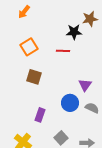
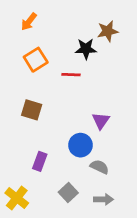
orange arrow: (24, 12) -> (29, 22), moved
orange square: (29, 47) -> (36, 60), moved
gray semicircle: (92, 108) -> (99, 167), moved

